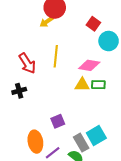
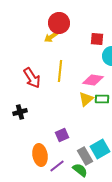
red square: (93, 24) -> (97, 39), turned -32
yellow triangle: (82, 85) -> (86, 99), turned -42
black cross: (19, 91) -> (20, 112), moved

